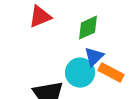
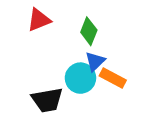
green diamond: (88, 28) -> (89, 31), turned -44

